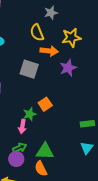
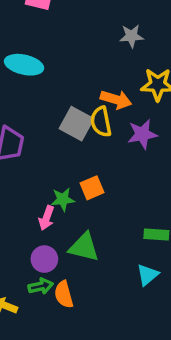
yellow semicircle: (37, 33) -> (101, 122), moved
green arrow: (20, 148) -> (41, 286), moved
green triangle: (45, 151) -> (84, 247), moved
purple circle: (16, 159) -> (44, 259), moved

